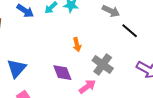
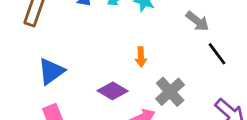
purple diamond: (62, 73) -> (113, 91), turned -50

